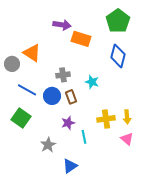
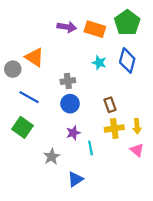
orange rectangle: (81, 39) -> (95, 29), moved
cyan star: (92, 82) -> (99, 63), moved
blue circle: (52, 96) -> (70, 104), moved
brown rectangle: (71, 97) -> (110, 105), moved

